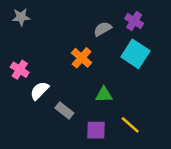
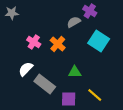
purple cross: (134, 21) -> (90, 11), moved
pink cross: (20, 70) -> (34, 42), moved
gray rectangle: (64, 110) -> (45, 84), size x1.5

